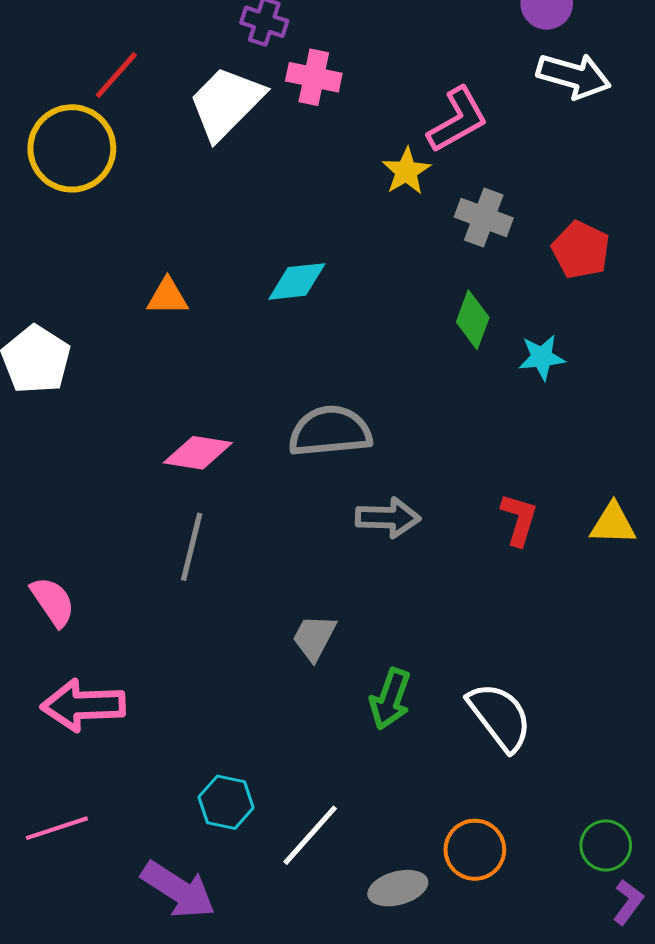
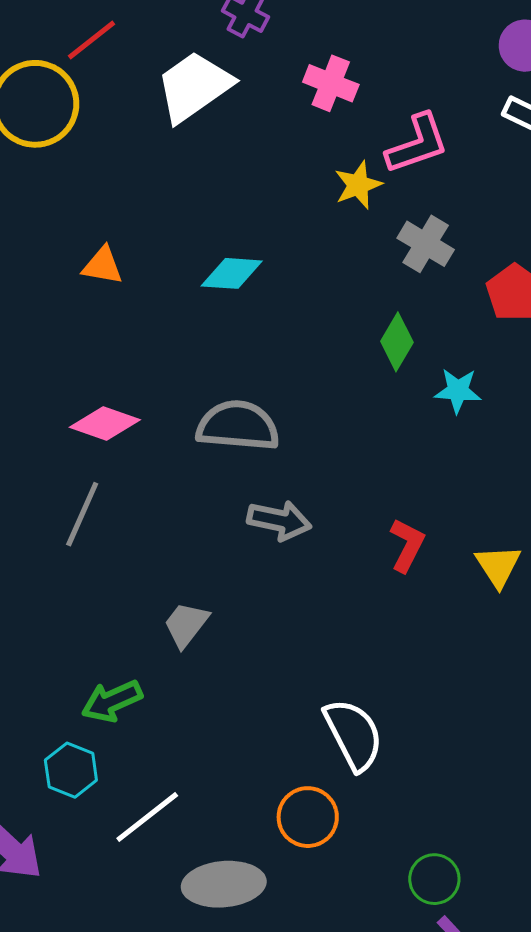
pink cross: (314, 77) -> (331, 83), moved
yellow triangle: (613, 524) -> (498, 566), turned 45
green arrow: (390, 699) -> (112, 701), moved, turned 36
orange circle: (475, 850) -> (308, 817), moved
gray ellipse: (398, 888) -> (224, 884), size x1.4

